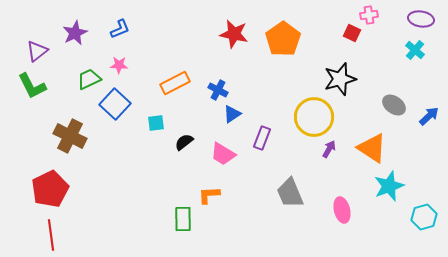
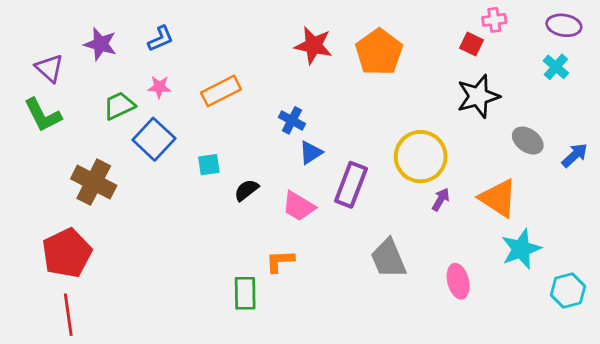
purple star: (75, 33) -> (100, 44), turned -30
purple triangle: (37, 51) -> (49, 68), turned -40
black star: (340, 79) -> (478, 96), moved
orange rectangle: (175, 83) -> (221, 91), moved
purple rectangle: (262, 138) -> (351, 185), size x1.4

